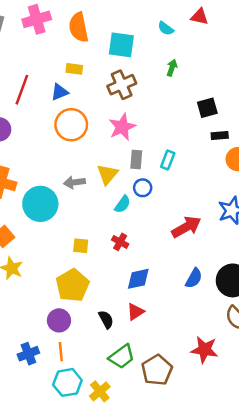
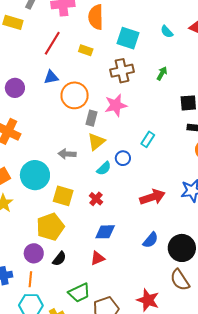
green arrow: (172, 68) -> (162, 73), moved
red line: (22, 90) -> (52, 43), moved
blue triangle: (60, 92) -> (51, 77), moved
gray rectangle: (136, 159) -> (91, 118), moved
gray arrow: (74, 182) -> (67, 154), moved
cyan circle: (40, 204) -> (35, 175), moved
yellow square: (81, 246) -> (63, 196), size x1.5
black semicircle: (106, 319) -> (59, 259), moved, turned 56

